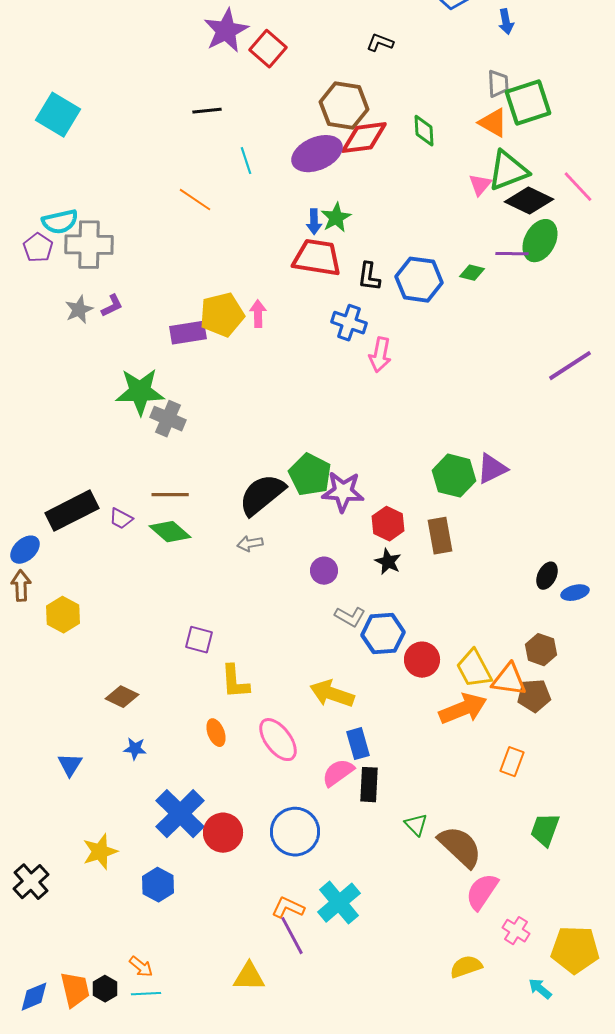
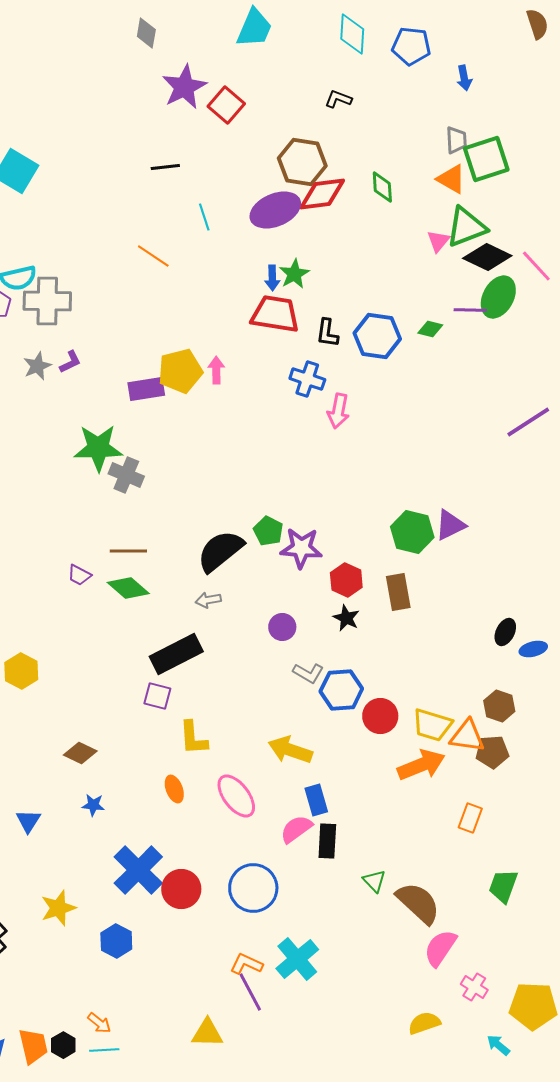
pink line: (578, 187) -> (536, 266), moved
green pentagon: (310, 475) -> (268, 531), size x0.7
black rectangle: (72, 511) -> (176, 654), moved
yellow trapezoid: (474, 669) -> (432, 725), turned -45

